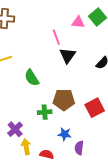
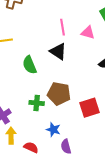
pink triangle: (78, 22) -> (88, 33), moved
black triangle: (68, 56) -> (58, 51), moved, turned -42
purple semicircle: (79, 148) -> (66, 147), turned -32

